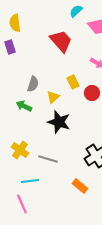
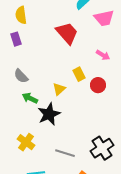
gray semicircle: (33, 84) -> (21, 76), moved, turned 119
black star: (59, 122) -> (49, 114), moved, turned 30
gray line: (48, 159) -> (65, 153), moved

